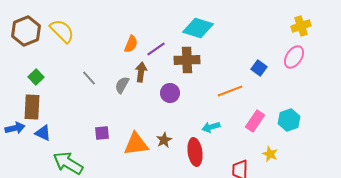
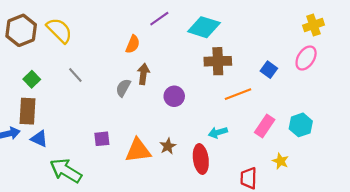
purple line: (156, 49) -> (159, 19), moved
brown cross: (187, 60) -> (218, 61), moved
gray line: (89, 78) -> (75, 75), moved

